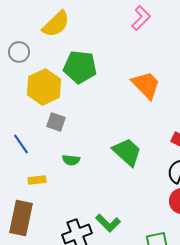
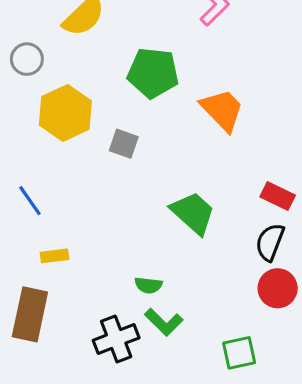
green pentagon: (80, 67) -> (153, 73), moved
gray square: (56, 122) -> (124, 144), moved
green semicircle: (71, 160) -> (148, 285), moved

